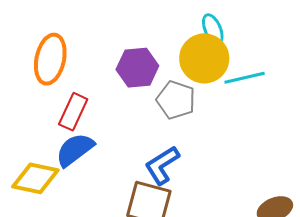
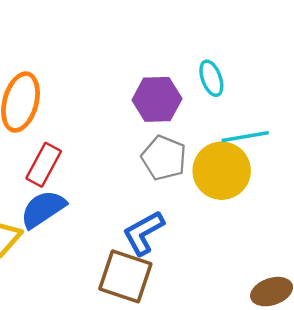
yellow circle: (204, 58) -> (222, 171), moved
purple hexagon: (137, 68) -> (157, 99), moved

